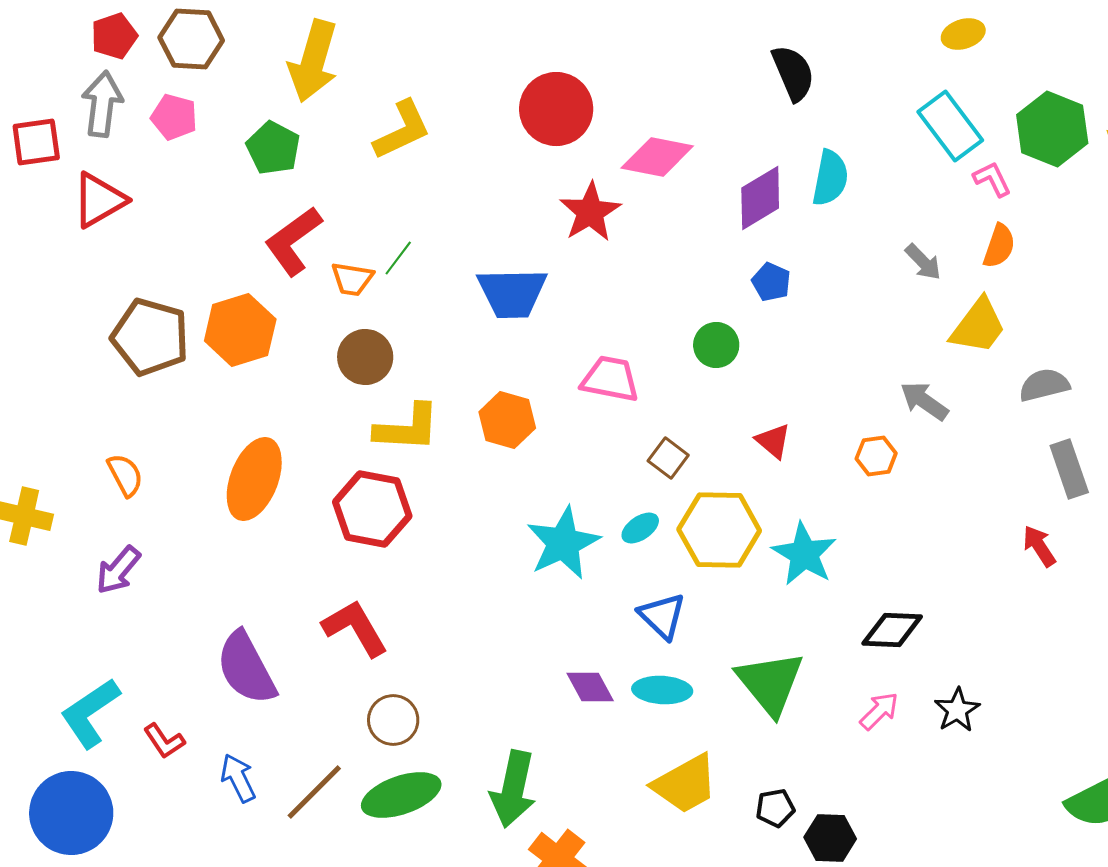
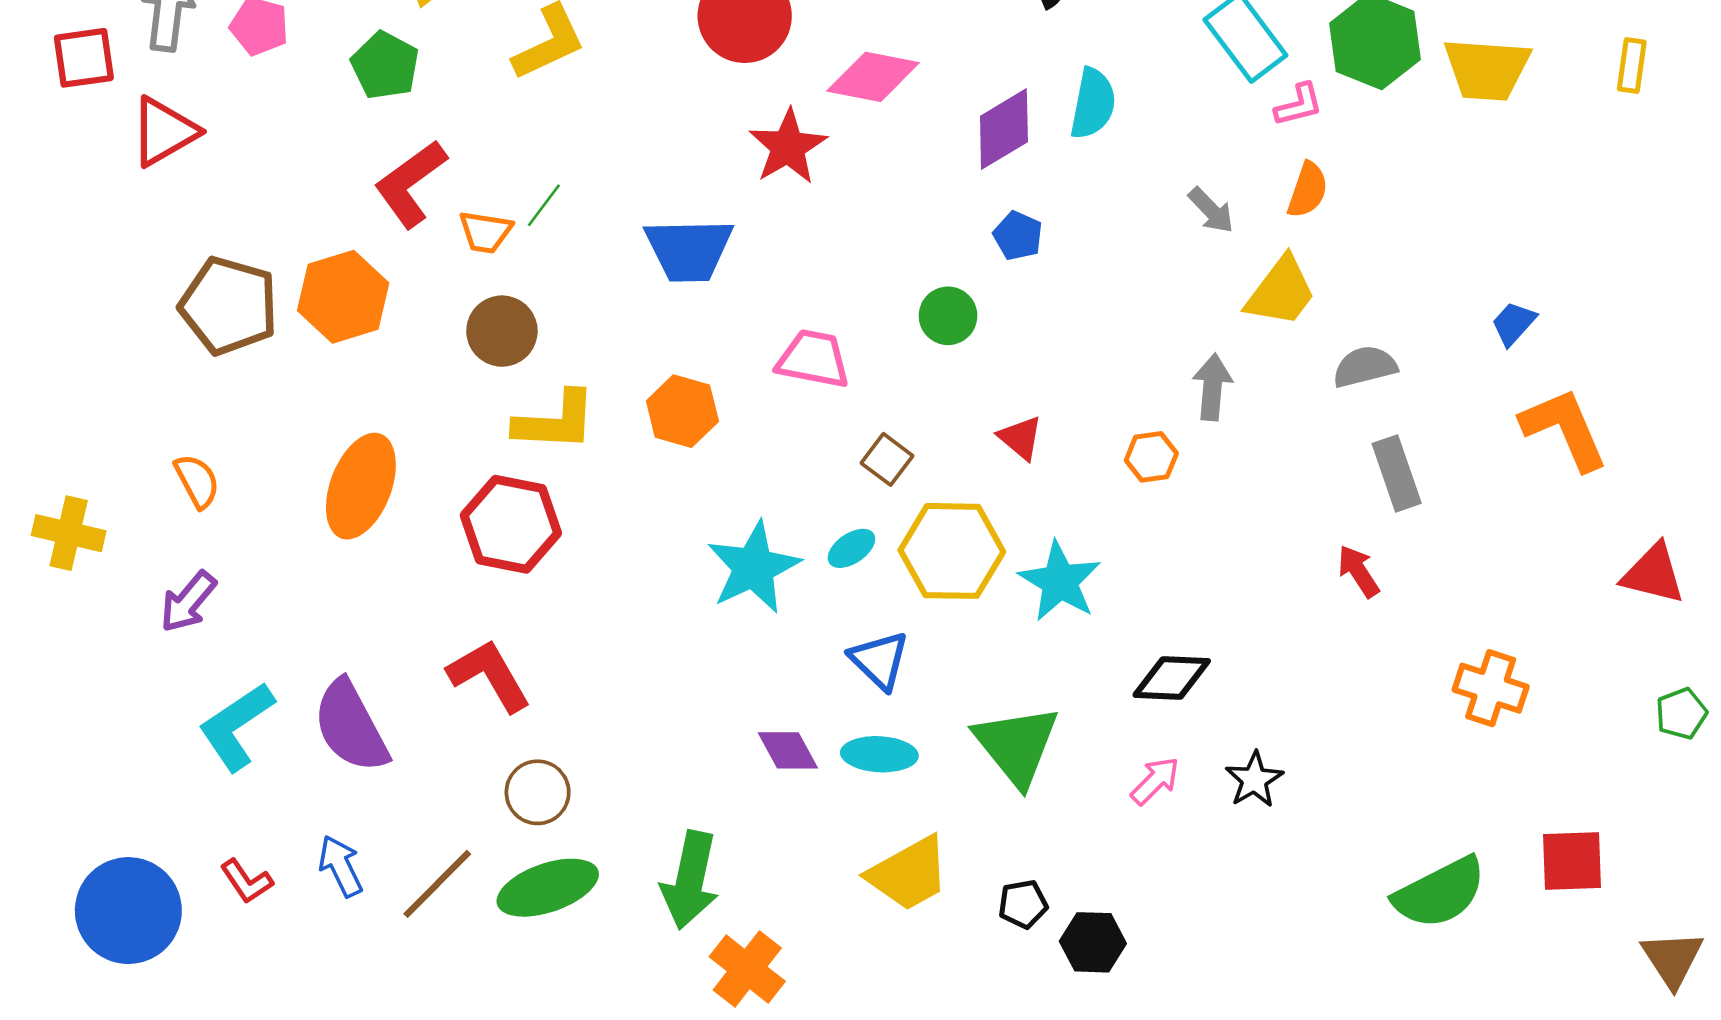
pink L-shape: (992, 179) -> (1299, 105), turned 102
gray arrow: (924, 401) -> (1212, 387), turned 60
cyan L-shape: (90, 713) -> (236, 726), moved
red L-shape: (164, 741) -> (247, 881), moved

